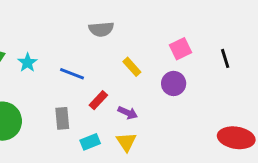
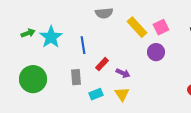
cyan star: (27, 63) -> (51, 37), size x1.6
yellow rectangle: (132, 67) -> (137, 27), moved, size x1.5
blue line: (72, 74) -> (83, 45), turned 60

